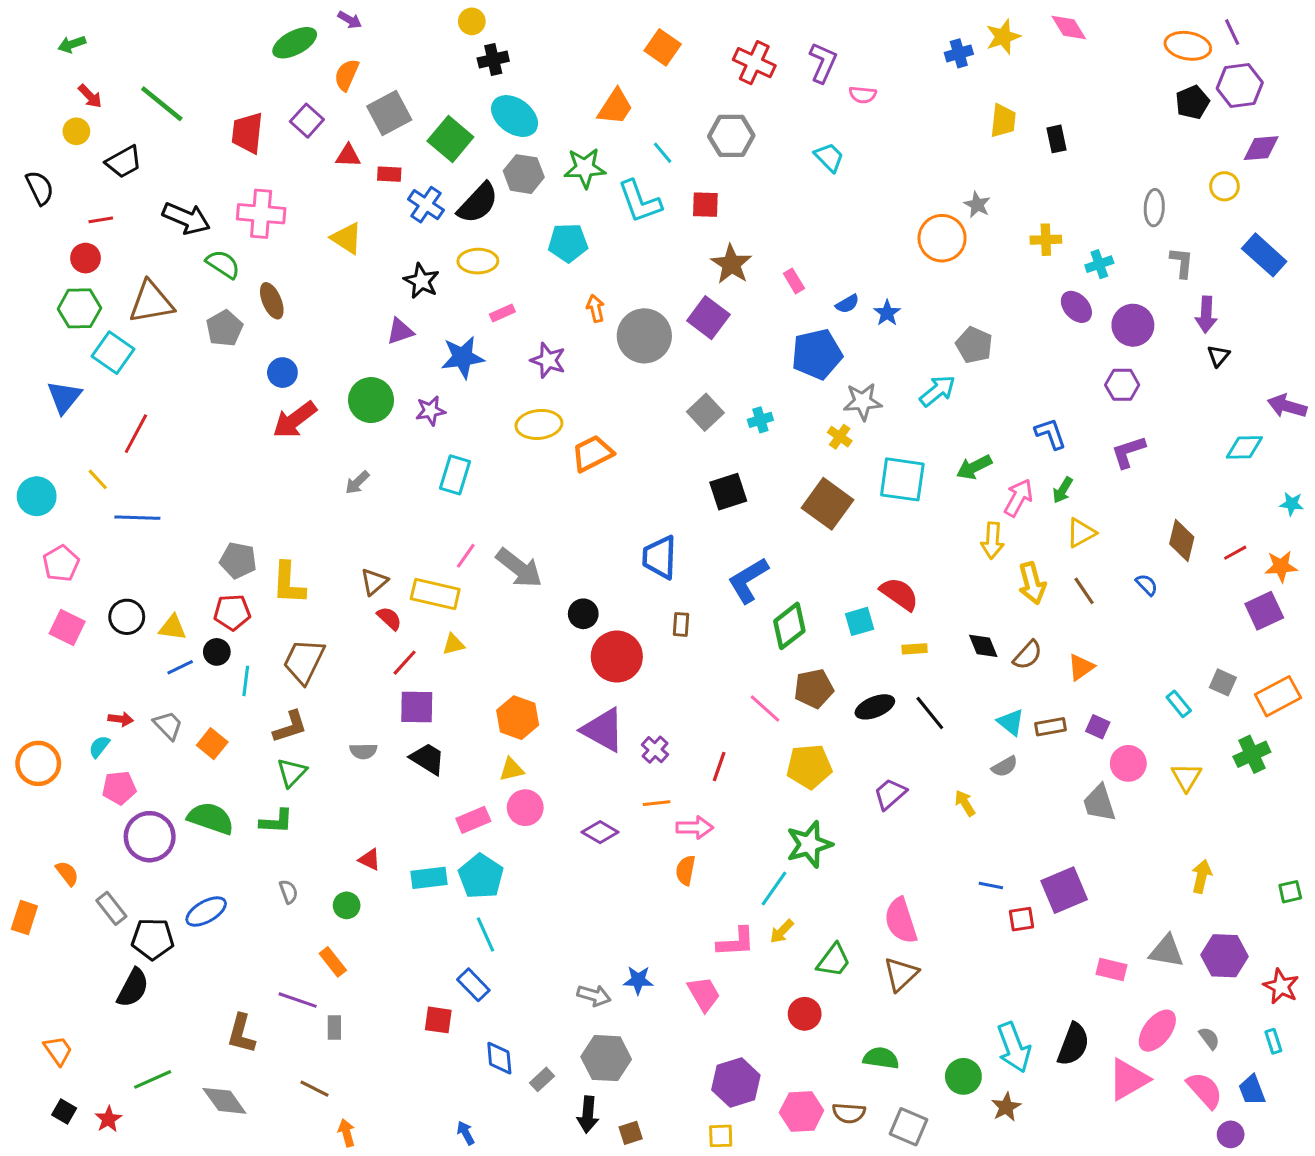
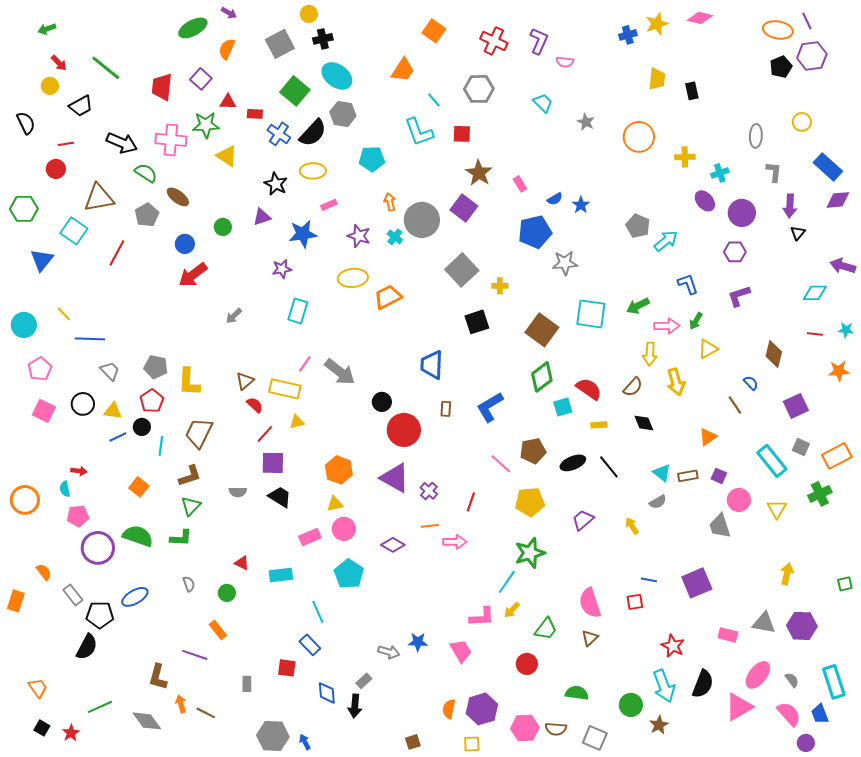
pink diamond: (1069, 27) -> (700, 18), turned -45
gray square: (389, 113) -> (280, 44), moved
purple diamond: (1261, 148) -> (838, 200), moved
green star: (585, 168) -> (206, 125), moved
gray star: (977, 205) -> (586, 122), moved
orange circle: (942, 238) -> (639, 137), moved
brown ellipse: (272, 301) -> (178, 197), turned -30
green hexagon: (79, 308) -> (24, 209), moved
cyan arrow: (937, 391) -> (666, 241), moved
green circle: (371, 400) -> (223, 227), moved, size x0.6
gray square: (705, 412) -> (462, 270), size x1.4
cyan cross: (760, 420) -> (395, 237), moved, turned -35
red line: (136, 434) -> (117, 253), moved
yellow cross: (840, 437) -> (500, 286), moved, turned -35
pink arrow: (1018, 498) -> (667, 326), turned 60
red line: (1235, 553) -> (815, 334), moved, turned 35
blue L-shape: (748, 580) -> (490, 407), moved
brown line: (1084, 591) -> (735, 405), moved
purple square: (1264, 611) -> (796, 406), moved
red pentagon: (232, 612) -> (152, 401), turned -30
green diamond: (789, 626) -> (542, 377), moved
brown semicircle: (1028, 655) -> (633, 387), moved
cyan rectangle: (1179, 704) -> (772, 461), size x1.8
gray trapezoid: (168, 725) -> (110, 371), moved
cyan semicircle: (99, 747) -> (65, 489), turned -49
orange semicircle: (686, 870) -> (449, 709), moved
cyan pentagon: (481, 876) -> (349, 574), moved
red square: (1021, 919) -> (635, 602), moved
brown triangle: (901, 974) -> (590, 638), size x0.7
red star: (1281, 986) -> (673, 646), moved
gray rectangle: (334, 1028) -> (247, 684), moved
cyan rectangle: (1273, 1041) -> (834, 682), size x2.0
gray hexagon: (606, 1058) -> (273, 736), moved
gray rectangle: (542, 1079) -> (364, 681), moved
black arrow: (588, 1115) -> (355, 706), moved
orange arrow: (347, 1133) -> (181, 704), moved

